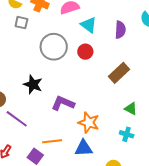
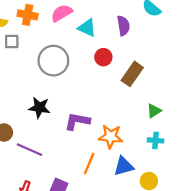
red circle: (85, 52) -> (103, 57), moved
green triangle: (131, 109) -> (154, 111), turned -48
orange line: (52, 141) -> (89, 164), moved, turned -48
blue triangle: (84, 148) -> (124, 166), moved

